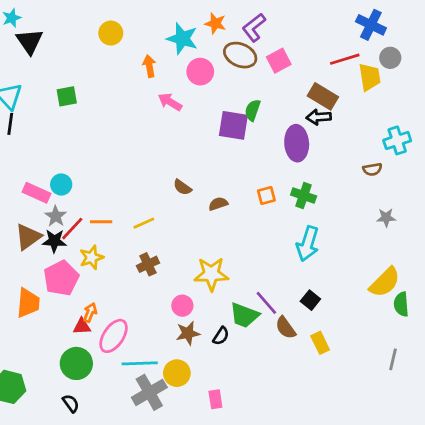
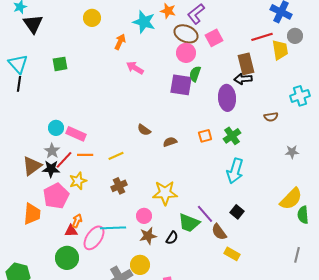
orange arrow: (149, 66) -> (120, 42), turned 35
pink circle: (200, 72) -> (186, 53), moved
brown rectangle: (323, 96) -> (246, 64), turned 45
brown semicircle: (372, 169) -> (271, 117), moved
pink rectangle: (36, 193) -> (76, 134), moved
green cross: (304, 196) -> (232, 136), turned 36
yellow rectangle: (320, 343) -> (232, 254), moved, turned -35
cyan line: (140, 363) -> (113, 228), moved

